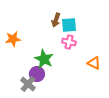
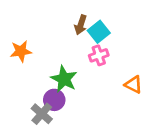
cyan square: (69, 25) -> (99, 32), turned -35
pink cross: (69, 42) -> (99, 55), turned -32

